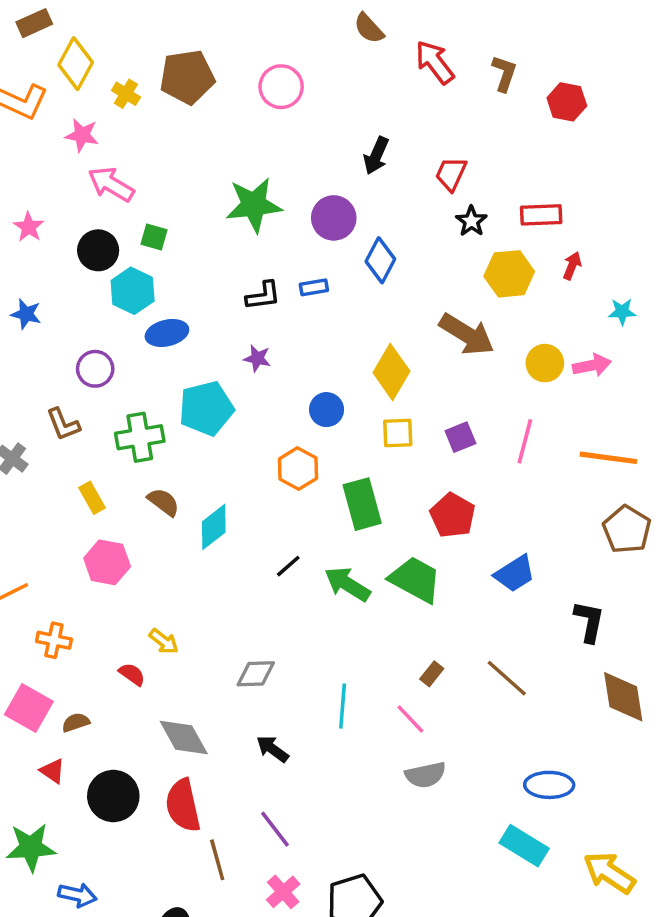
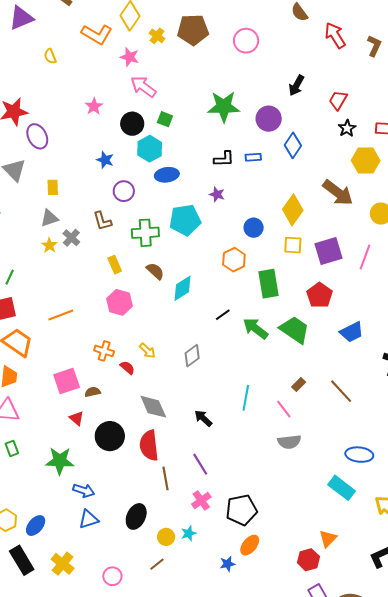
blue star: (26, 314) -> (105, 160), moved
purple square: (460, 437) -> (328, 251), size x1.6
orange cross: (54, 640) -> (104, 351), moved
gray diamond: (256, 674) -> (192, 356), moved, turned -40
pink square: (29, 708) -> (67, 381), turned 36

